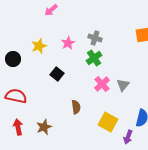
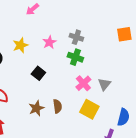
green cross: (94, 58) -> (75, 57), turned -35
yellow square: (108, 122) -> (89, 109), moved
brown star: (44, 127) -> (36, 108), moved

